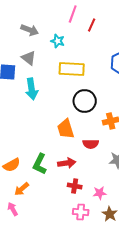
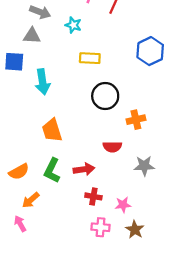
gray triangle: (29, 58) -> (32, 36), moved, turned -35
yellow rectangle: (72, 69) -> (90, 58), size x0.7
orange trapezoid: (66, 129) -> (52, 130), moved

